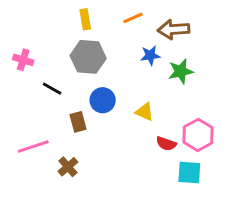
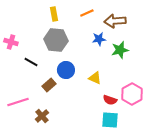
brown rectangle: (78, 122) -> (49, 85), turned 64
cyan square: (189, 173) -> (110, 120), moved

